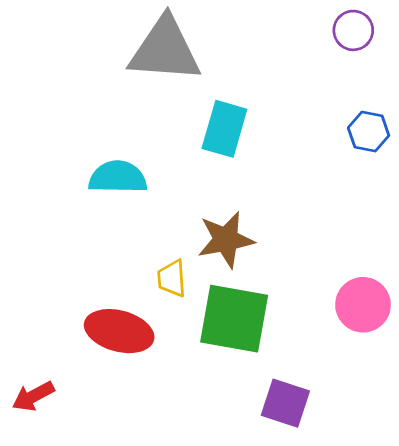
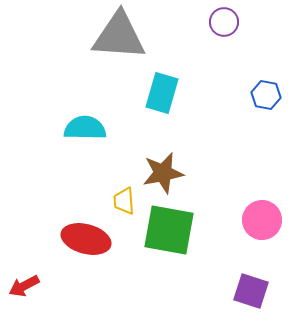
purple circle: (353, 30) -> (224, 22), moved
purple square: (285, 403) -> (251, 291), moved

